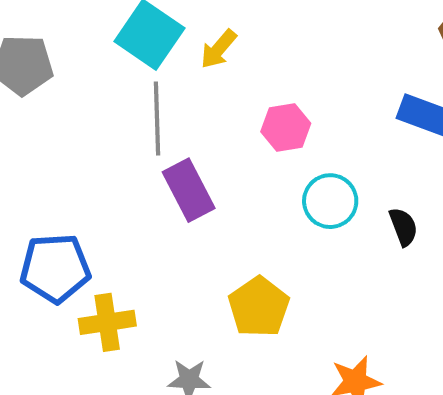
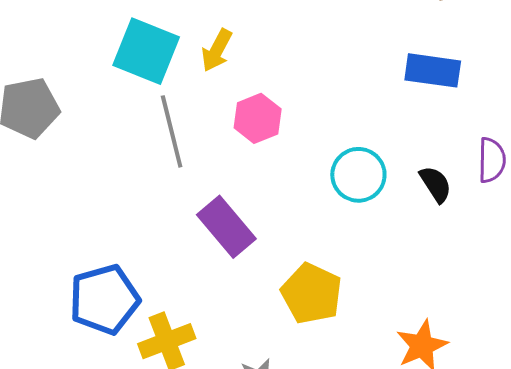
pink hexagon: (286, 127) -> (258, 118), moved
purple rectangle: (189, 190) -> (226, 227), moved

